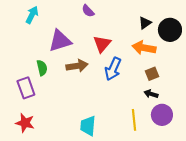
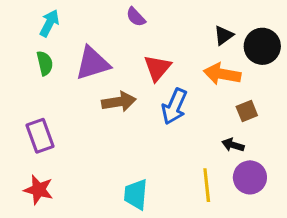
green semicircle: (42, 68) -> (45, 63), moved
brown square: (152, 74) -> (247, 111), moved

